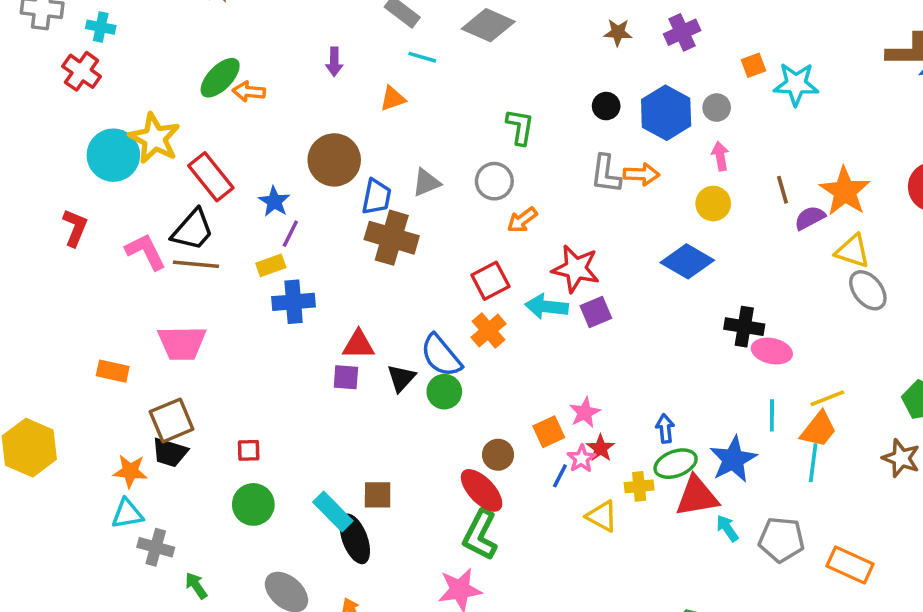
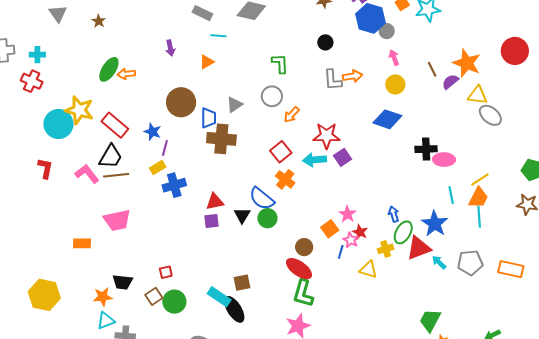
blue hexagon: (666, 113) -> (370, 18), moved
brown square: (172, 420) -> (154, 296), moved, size x0.7
green ellipse: (676, 464) -> (403, 232), turned -30

